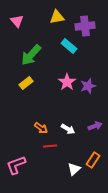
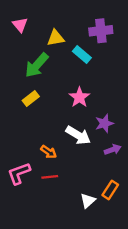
yellow triangle: (57, 17) -> (56, 38), moved
purple star: (88, 86) -> (104, 123), moved
white arrow: (68, 129) -> (78, 135), moved, size x1.5
red line: (50, 146) -> (50, 177), moved
pink L-shape: (16, 165) -> (19, 173), moved

